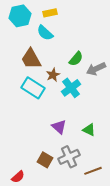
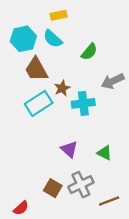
cyan hexagon: (20, 16) -> (23, 39), moved
green semicircle: (76, 59) -> (89, 52), moved
cyan rectangle: (33, 88) -> (39, 103), turned -65
cyan cross: (71, 88) -> (83, 103), turned 30

